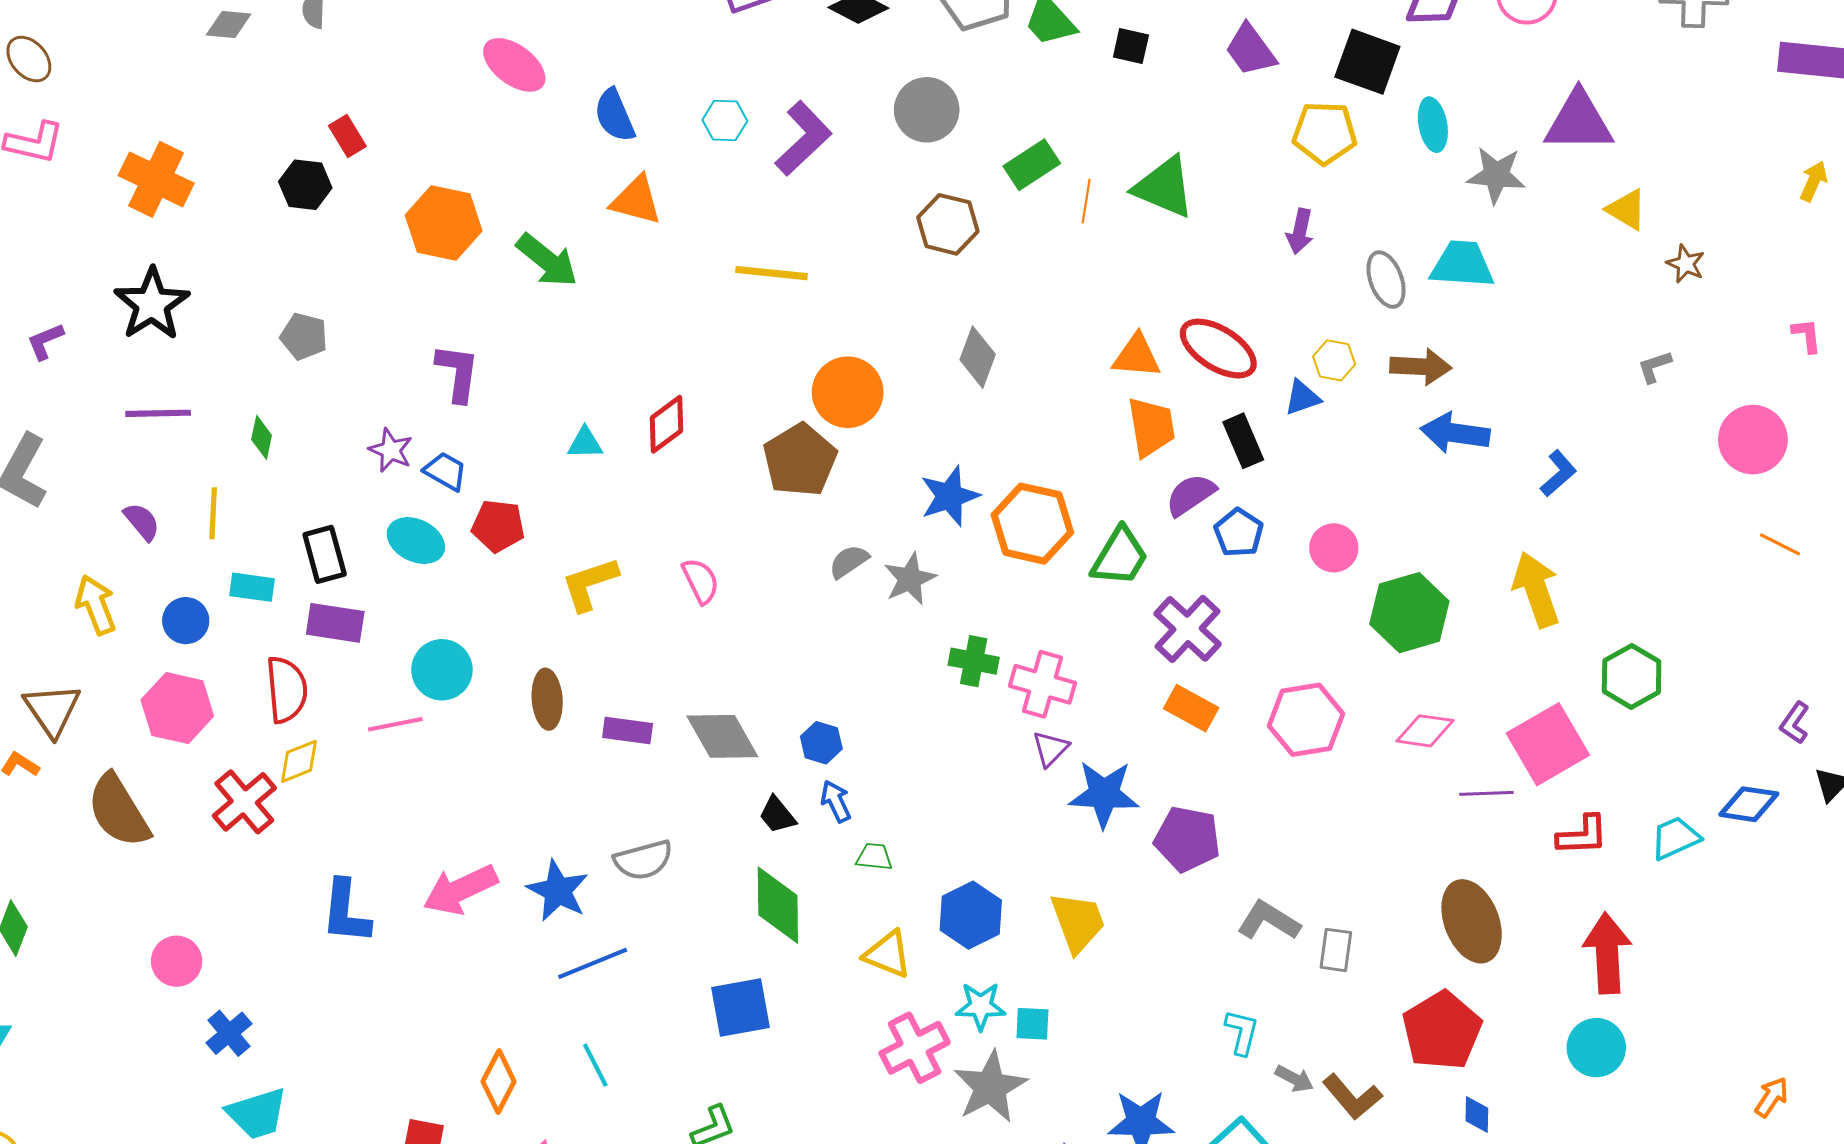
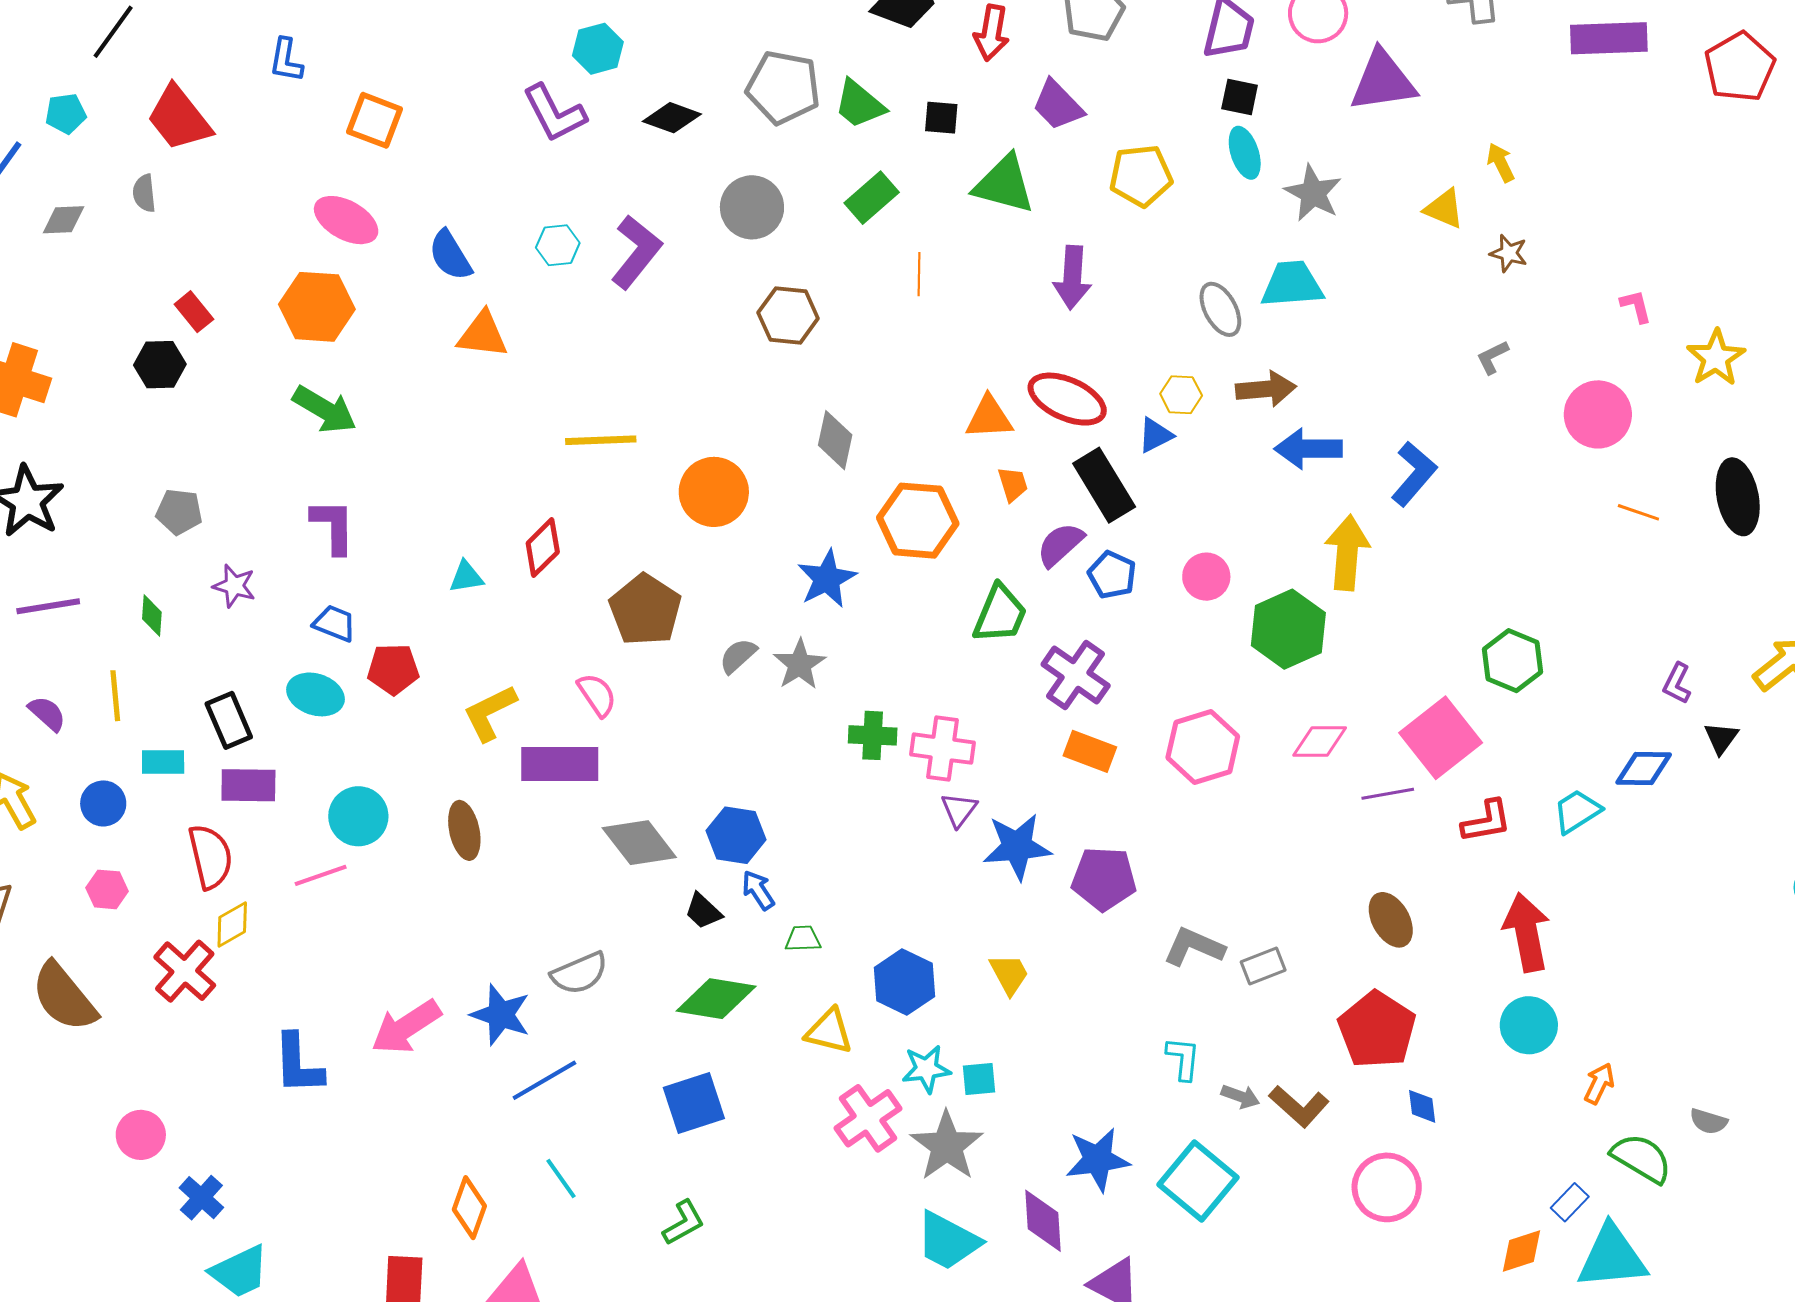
black square: (1367, 62) -> (1240, 97), moved, size x0.6
purple triangle: (1579, 121) -> (1383, 81), moved
green rectangle: (1032, 165) -> (872, 198), moved
gray star: (1496, 175) -> (1313, 193), turned 30
yellow arrow: (1814, 181) -> (1501, 162), moved, turned -42
green triangle: (1164, 187) -> (1004, 184), moved
orange hexagon: (444, 223) -> (317, 307), moved
purple arrow: (1300, 231) -> (1072, 278), moved, size x1.4
green arrow: (547, 260) -> (325, 410), moved
yellow line: (772, 273) -> (601, 440), moved
orange trapezoid: (1151, 427) -> (1013, 484), size x0.6
black rectangle: (1243, 441) -> (1104, 485), size x1.4
purple star: (391, 450) -> (234, 586), moved
brown pentagon: (800, 460) -> (645, 610), moved
blue L-shape: (1558, 473) -> (1414, 474), size x1.4
orange hexagon: (1032, 524) -> (918, 521), moved
yellow arrow: (1536, 589) -> (1347, 553), moved, turned 32
pink hexagon: (177, 708) -> (107, 889), size x0.6
purple rectangle: (628, 730) -> (560, 764), moved, size x1.6
blue hexagon: (821, 743) -> (736, 835), size x1.4
green diamond: (778, 905) -> (716, 999), turned -72
brown ellipse: (1472, 921) -> (1391, 920), size x0.7
yellow trapezoid: (1078, 922) -> (1009, 974), size x0.7
gray rectangle: (1336, 950) -> (1263, 966), turned 69
orange arrow: (1771, 1097) -> (1599, 1083), moved

